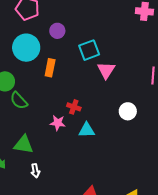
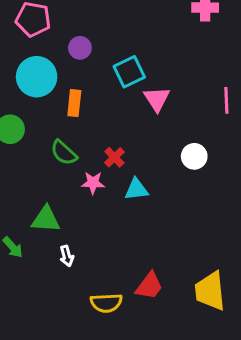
green semicircle: (19, 101) -> (64, 153), moved
red cross: (74, 107) -> (114, 157), turned 32

